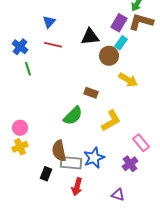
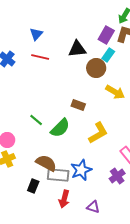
green line: (28, 69) -> (36, 120), moved, turned -32
brown semicircle: (59, 151) -> (46, 163), turned 130
purple triangle: (118, 195) -> (93, 207), moved

